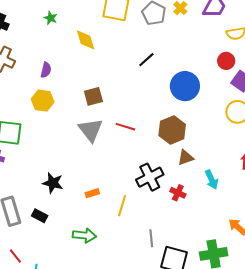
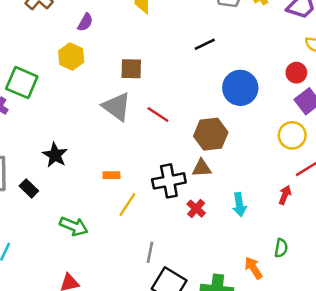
gray triangle: (91, 130) -> (117, 107), turned -32
brown triangle: (186, 158) -> (202, 168), moved
orange rectangle: (92, 193) -> (111, 175), moved

